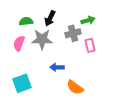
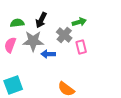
gray cross: (73, 33) -> (64, 35), turned -35
blue arrow: (57, 67) -> (48, 54), moved

